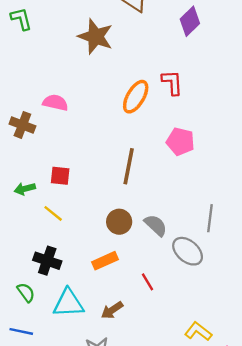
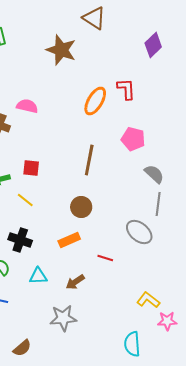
purple diamond: (190, 21) -> (153, 45), moved
gray semicircle: (156, 225) -> (154, 174), moved
red line: (147, 282) -> (105, 258), turned -42
cyan triangle: (68, 303) -> (38, 276), size x0.7

